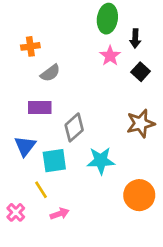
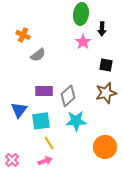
orange cross: (30, 46) -> (23, 35), turned 32
black square: (141, 72) -> (106, 65), moved, turned -32
purple rectangle: (40, 108) -> (44, 91), moved
gray diamond: (74, 127) -> (68, 96), moved
yellow line: (41, 190) -> (49, 143), moved

